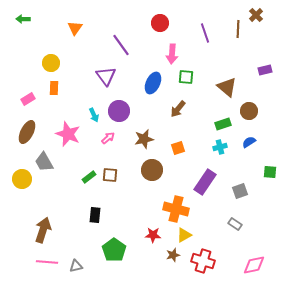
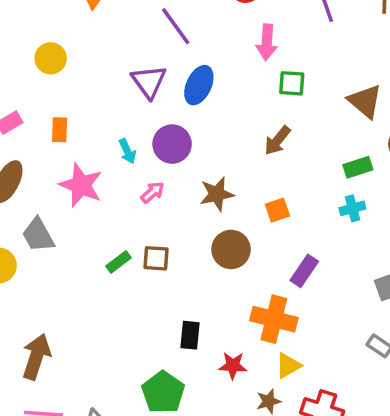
blue ellipse: (153, 83) -> (199, 85), moved
orange rectangle: (54, 88) -> (60, 130), moved
purple rectangle: (205, 182) -> (304, 271), moved, size x0.7
black rectangle: (95, 215) -> (190, 335), moved

